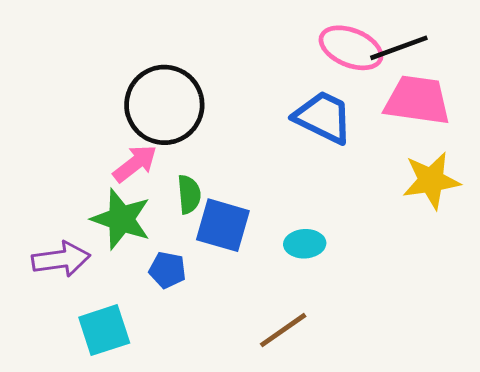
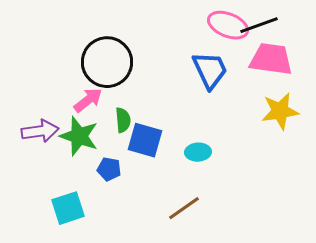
blue trapezoid: (323, 117) -> (210, 70), turned 39
purple arrow: (61, 259) -> (40, 131), moved

